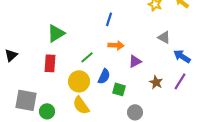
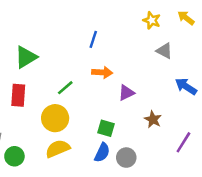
gray triangle: (164, 37) -> (164, 51), moved
blue semicircle: (104, 76) -> (102, 152), moved
purple line: (180, 81) -> (183, 142), moved
yellow semicircle: (81, 105) -> (58, 149), turned 102

